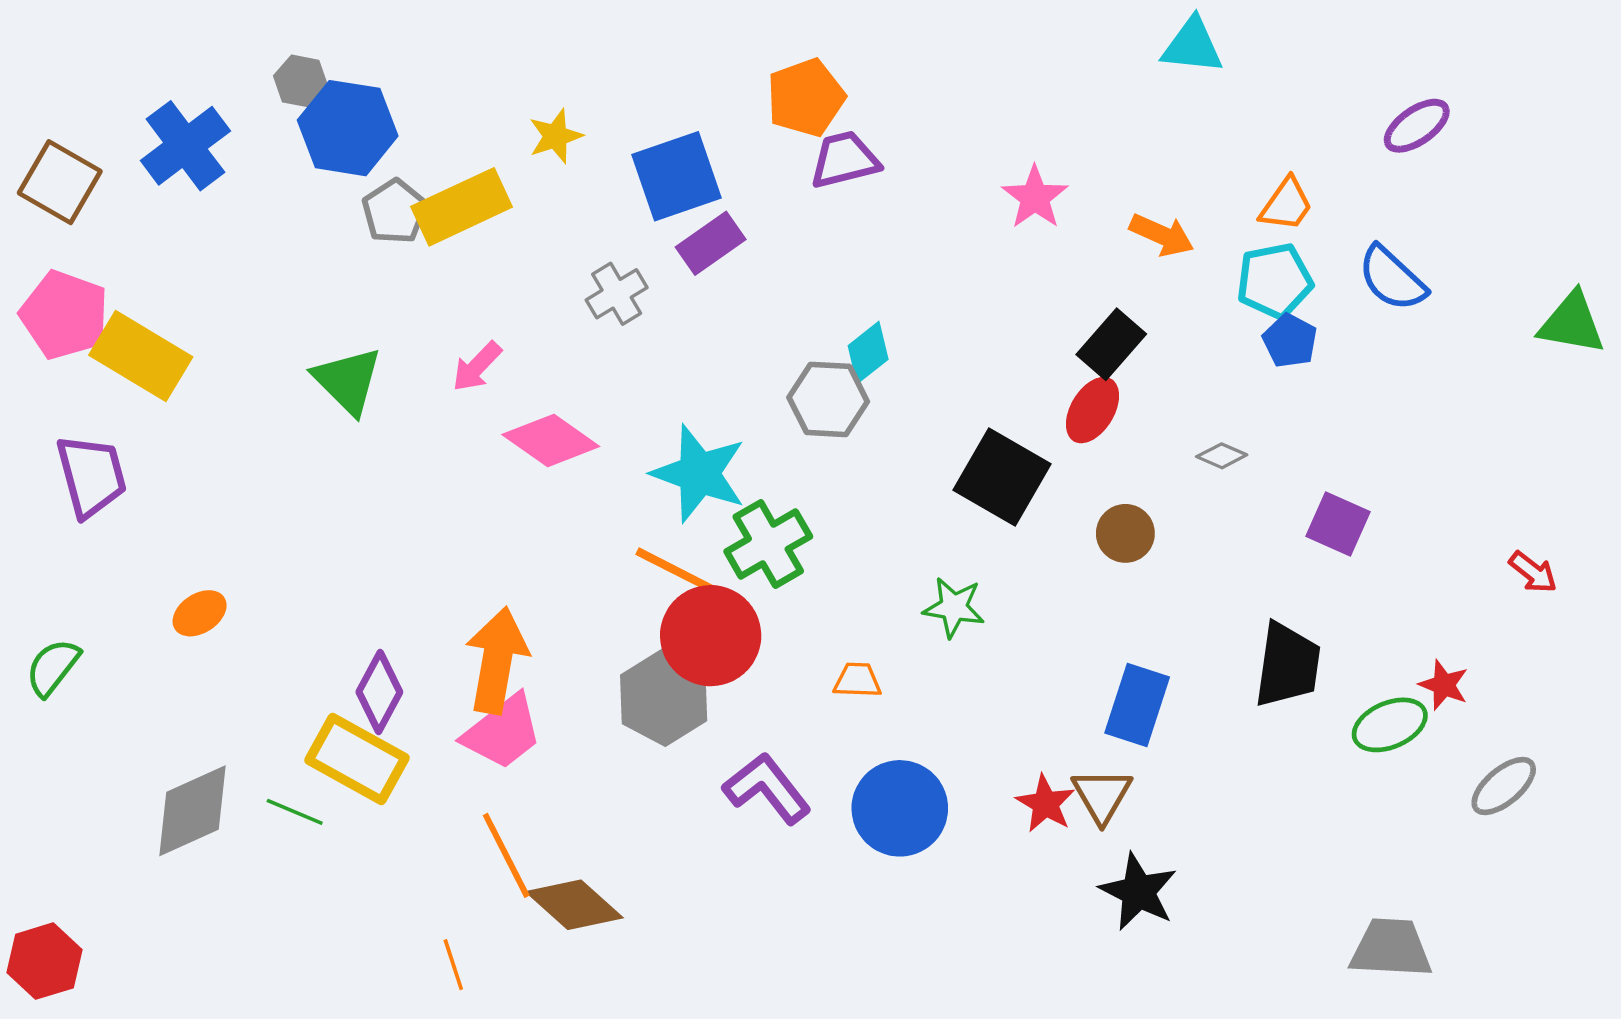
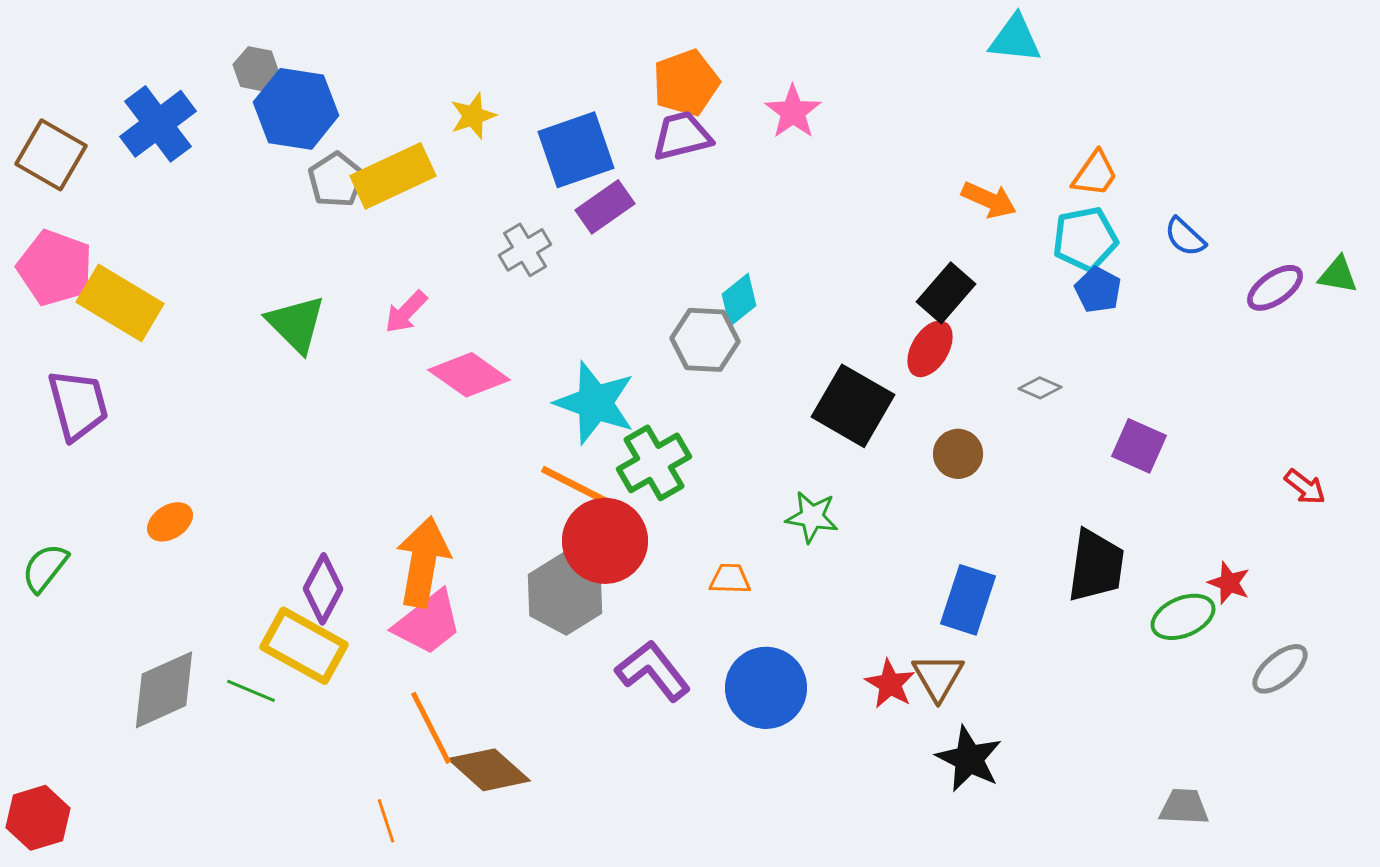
purple ellipse: (1417, 126) -> (1275, 288), moved
purple trapezoid: (845, 160) -> (682, 136), moved
pink star: (1035, 197) -> (793, 112), moved
blue semicircle: (1392, 278) -> (1185, 237), size x0.7
green triangle: (1572, 323) -> (1338, 275), size x0.7
gray trapezoid: (1391, 948) -> (1184, 807), size x0.7

